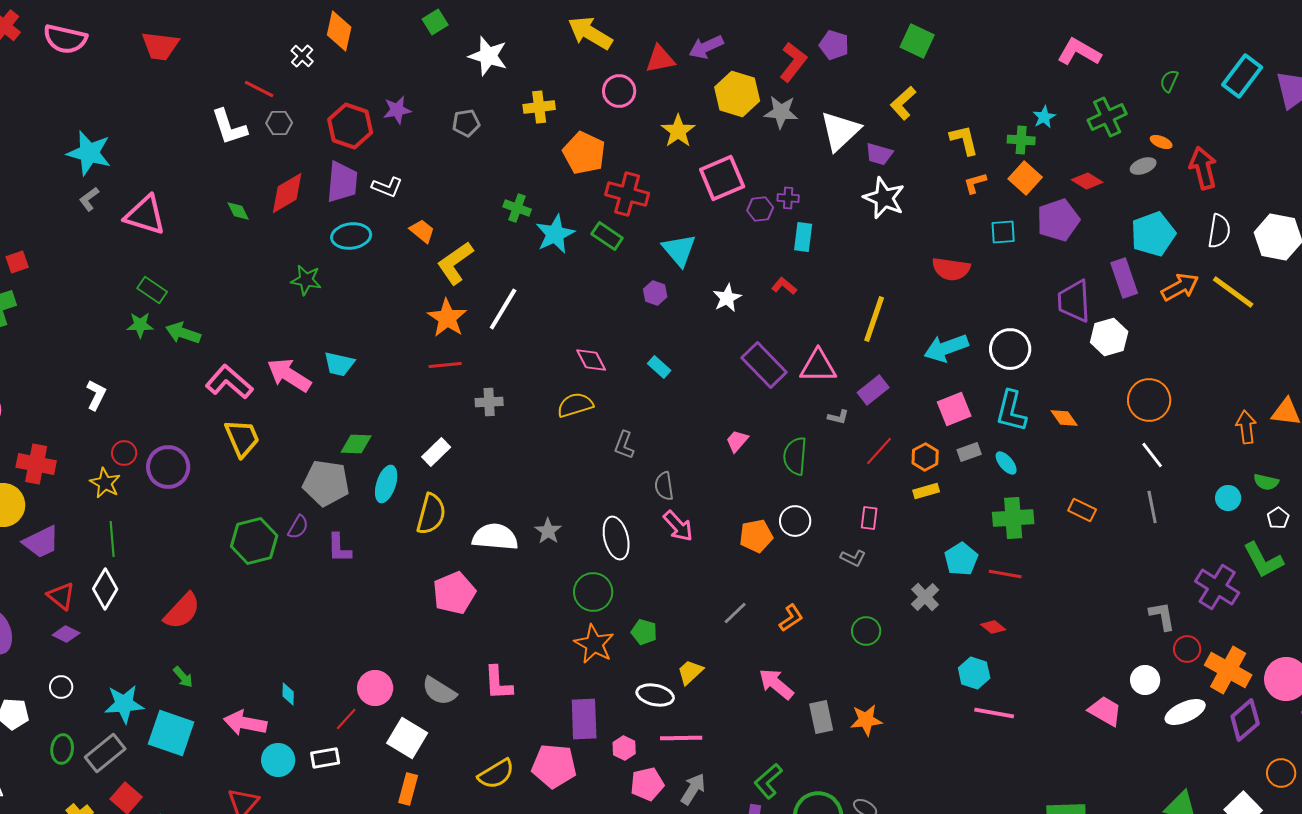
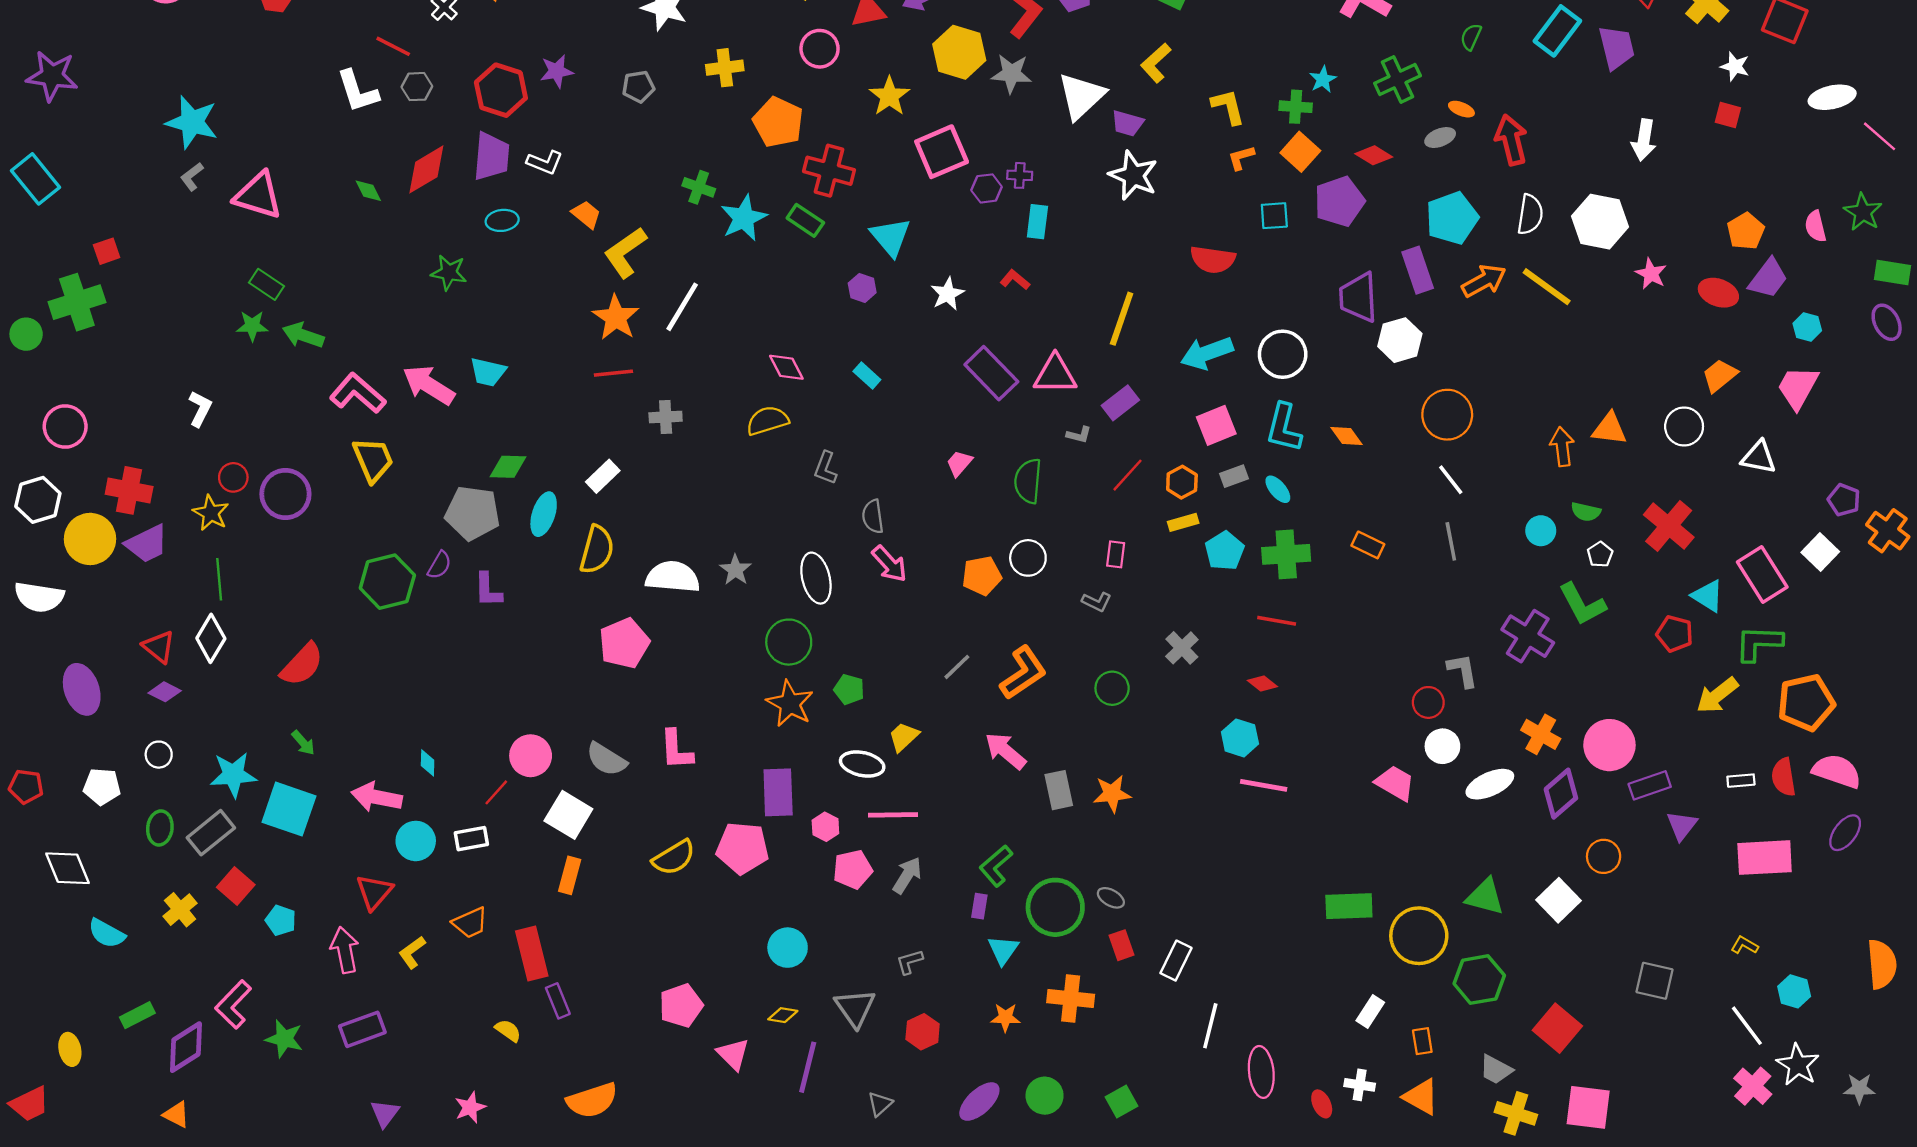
cyan ellipse: (351, 236) -> (502, 220), size x0.7
purple trapezoid: (41, 542) -> (147, 544), moved
cyan pentagon: (961, 559) -> (1225, 551), moved
orange L-shape: (791, 618) -> (1023, 673), size x1.6
red circle: (1187, 649) -> (1428, 702), moved
orange cross: (1228, 670) -> (1541, 734), size x0.7

